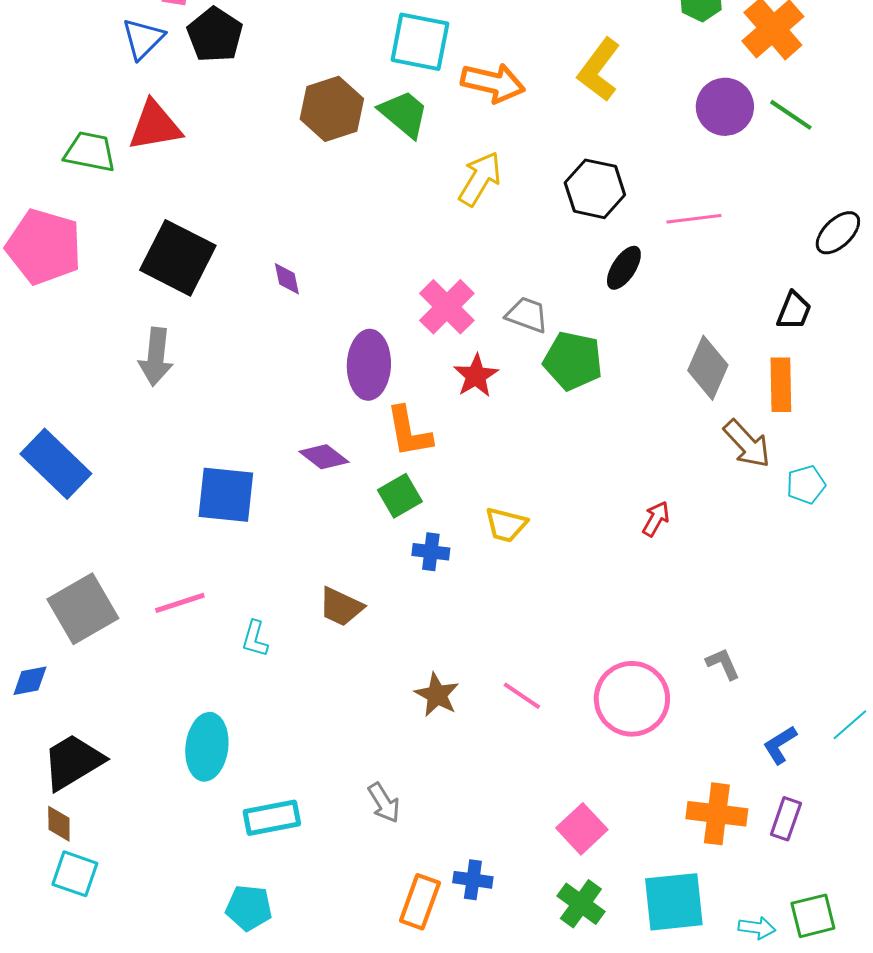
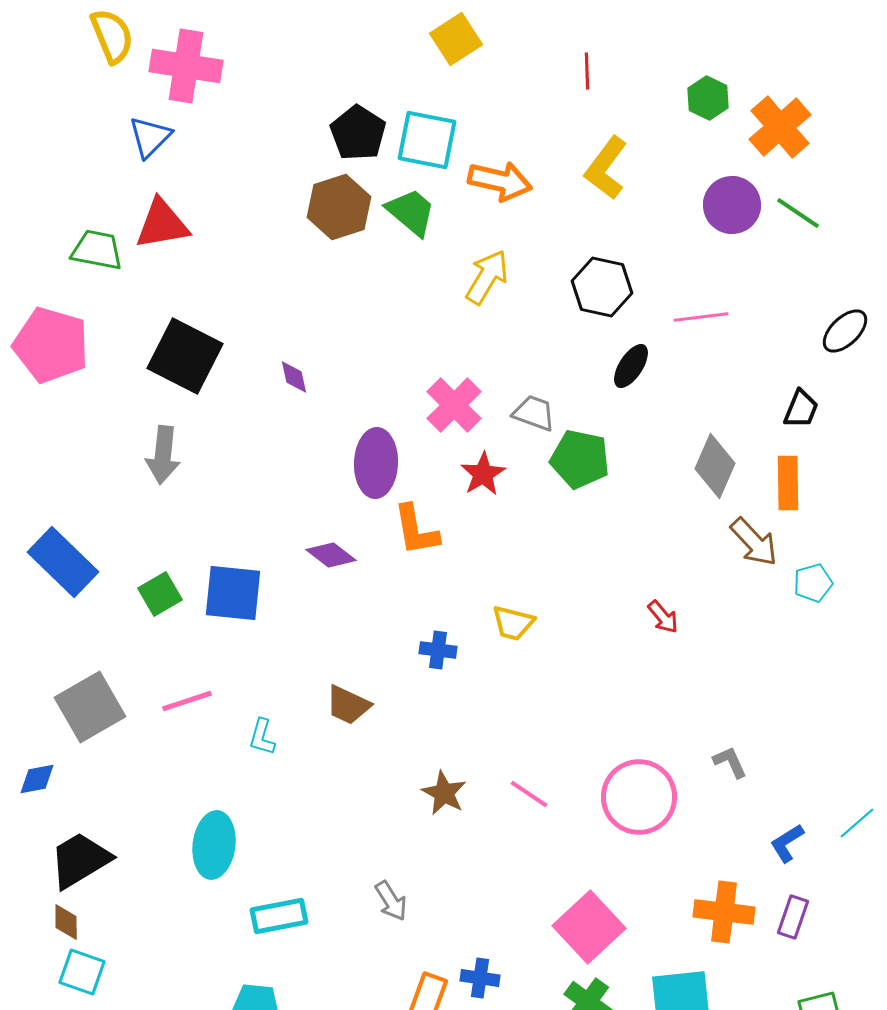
black pentagon: (215, 35) -> (358, 133), moved
green square: (400, 496) -> (160, 594), moved
red arrow: (656, 519) -> (663, 617), turned 111
pink square: (582, 829) -> (589, 927), size x1.4

